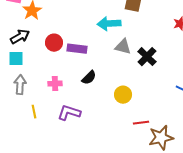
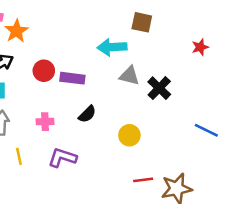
red line: (141, 123) -> (143, 180), moved

